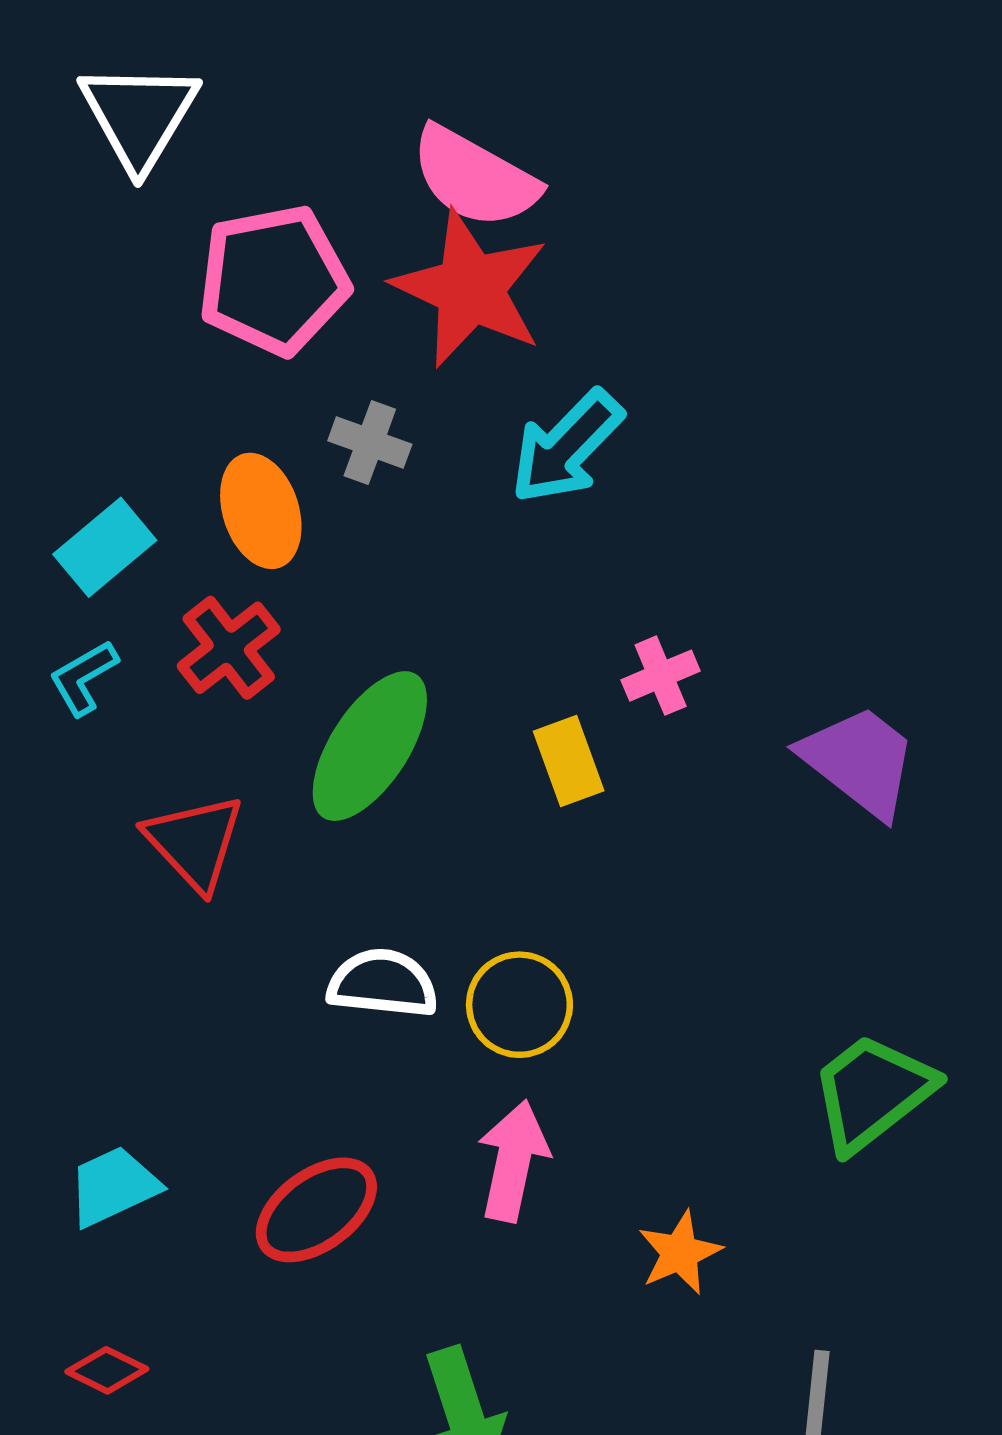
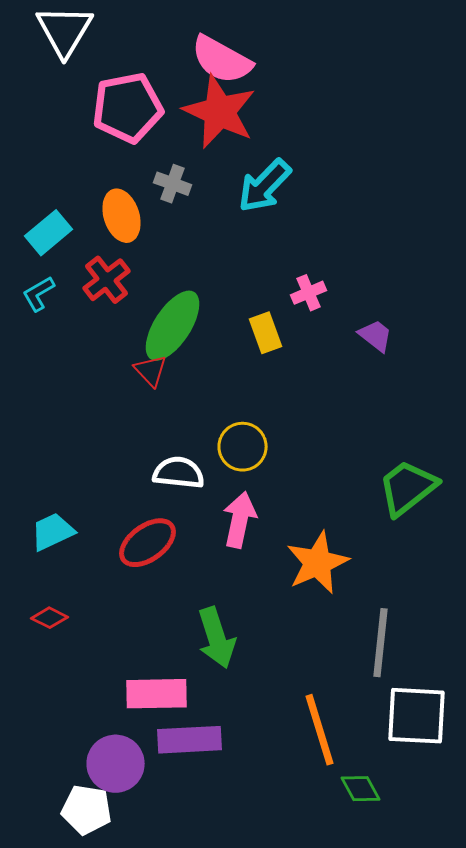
purple trapezoid: (859, 761) -> (376, 336), moved, size x0.6
red triangle: (195, 842) -> (150, 371), moved, size x0.7
white semicircle: (383, 983) -> (178, 473), moved
orange star: (680, 1253) -> (318, 563), size x1.6

